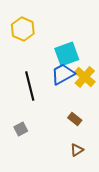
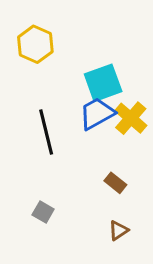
gray square: (21, 129) -> (43, 212), moved, turned -32

